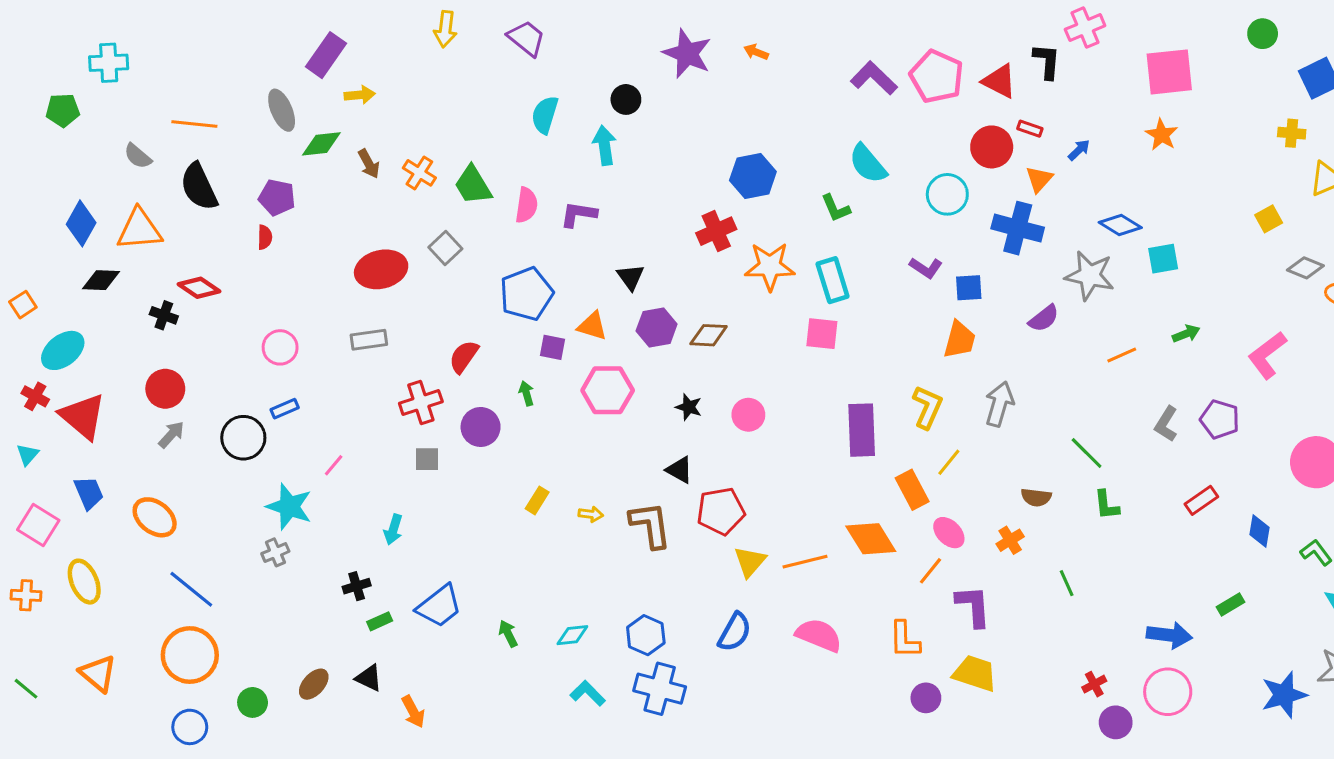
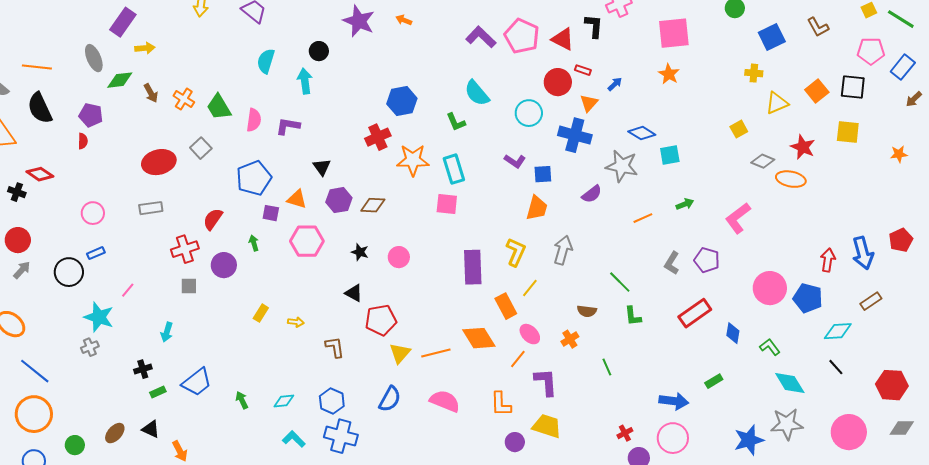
red rectangle: (1201, 500) -> (695, 313), size x1.5
brown L-shape: (650, 525) -> (335, 347), moved, size x0.7

